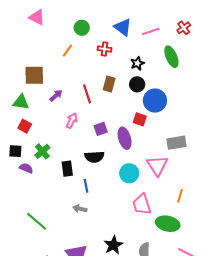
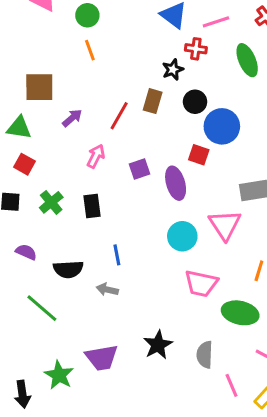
green circle: (82, 28) -> (87, 15), moved
red cross: (104, 49) -> (196, 49), moved
orange line: (67, 51) -> (90, 50), turned -56
black star: (137, 63) -> (173, 70), moved
red line: (87, 94) -> (119, 116), turned 48
black semicircle: (94, 157) -> (68, 269), moved
purple semicircle: (26, 168) -> (26, 252), moved
black rectangle: (67, 169) -> (92, 206), moved
pink trapezoid: (142, 204) -> (201, 283), turned -60

